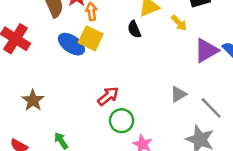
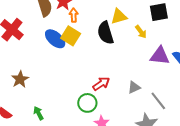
black semicircle: (134, 29) -> (105, 33), size x1.6
purple triangle: (206, 50) -> (160, 56), turned 30
red arrow: (108, 96) -> (101, 84), moved

